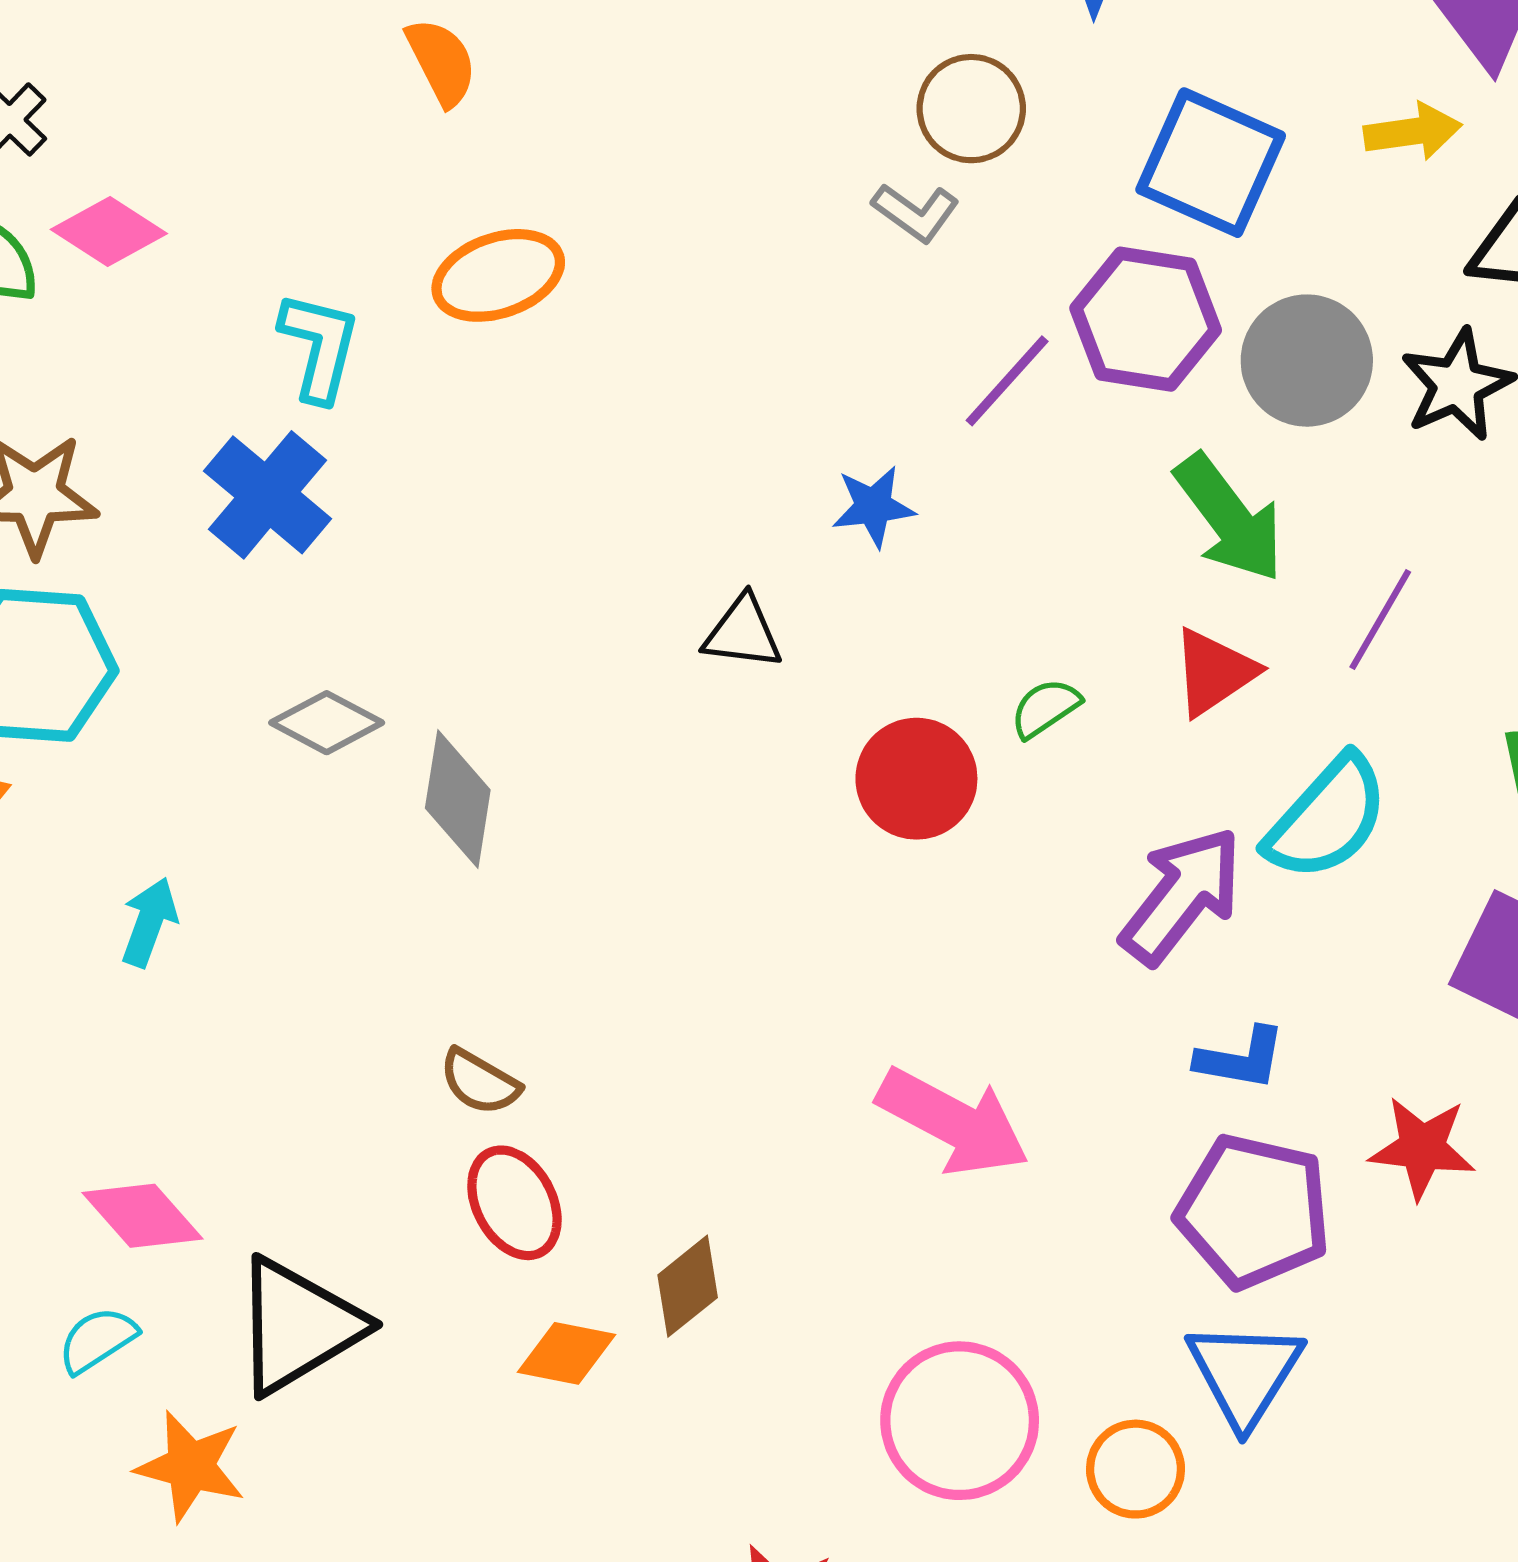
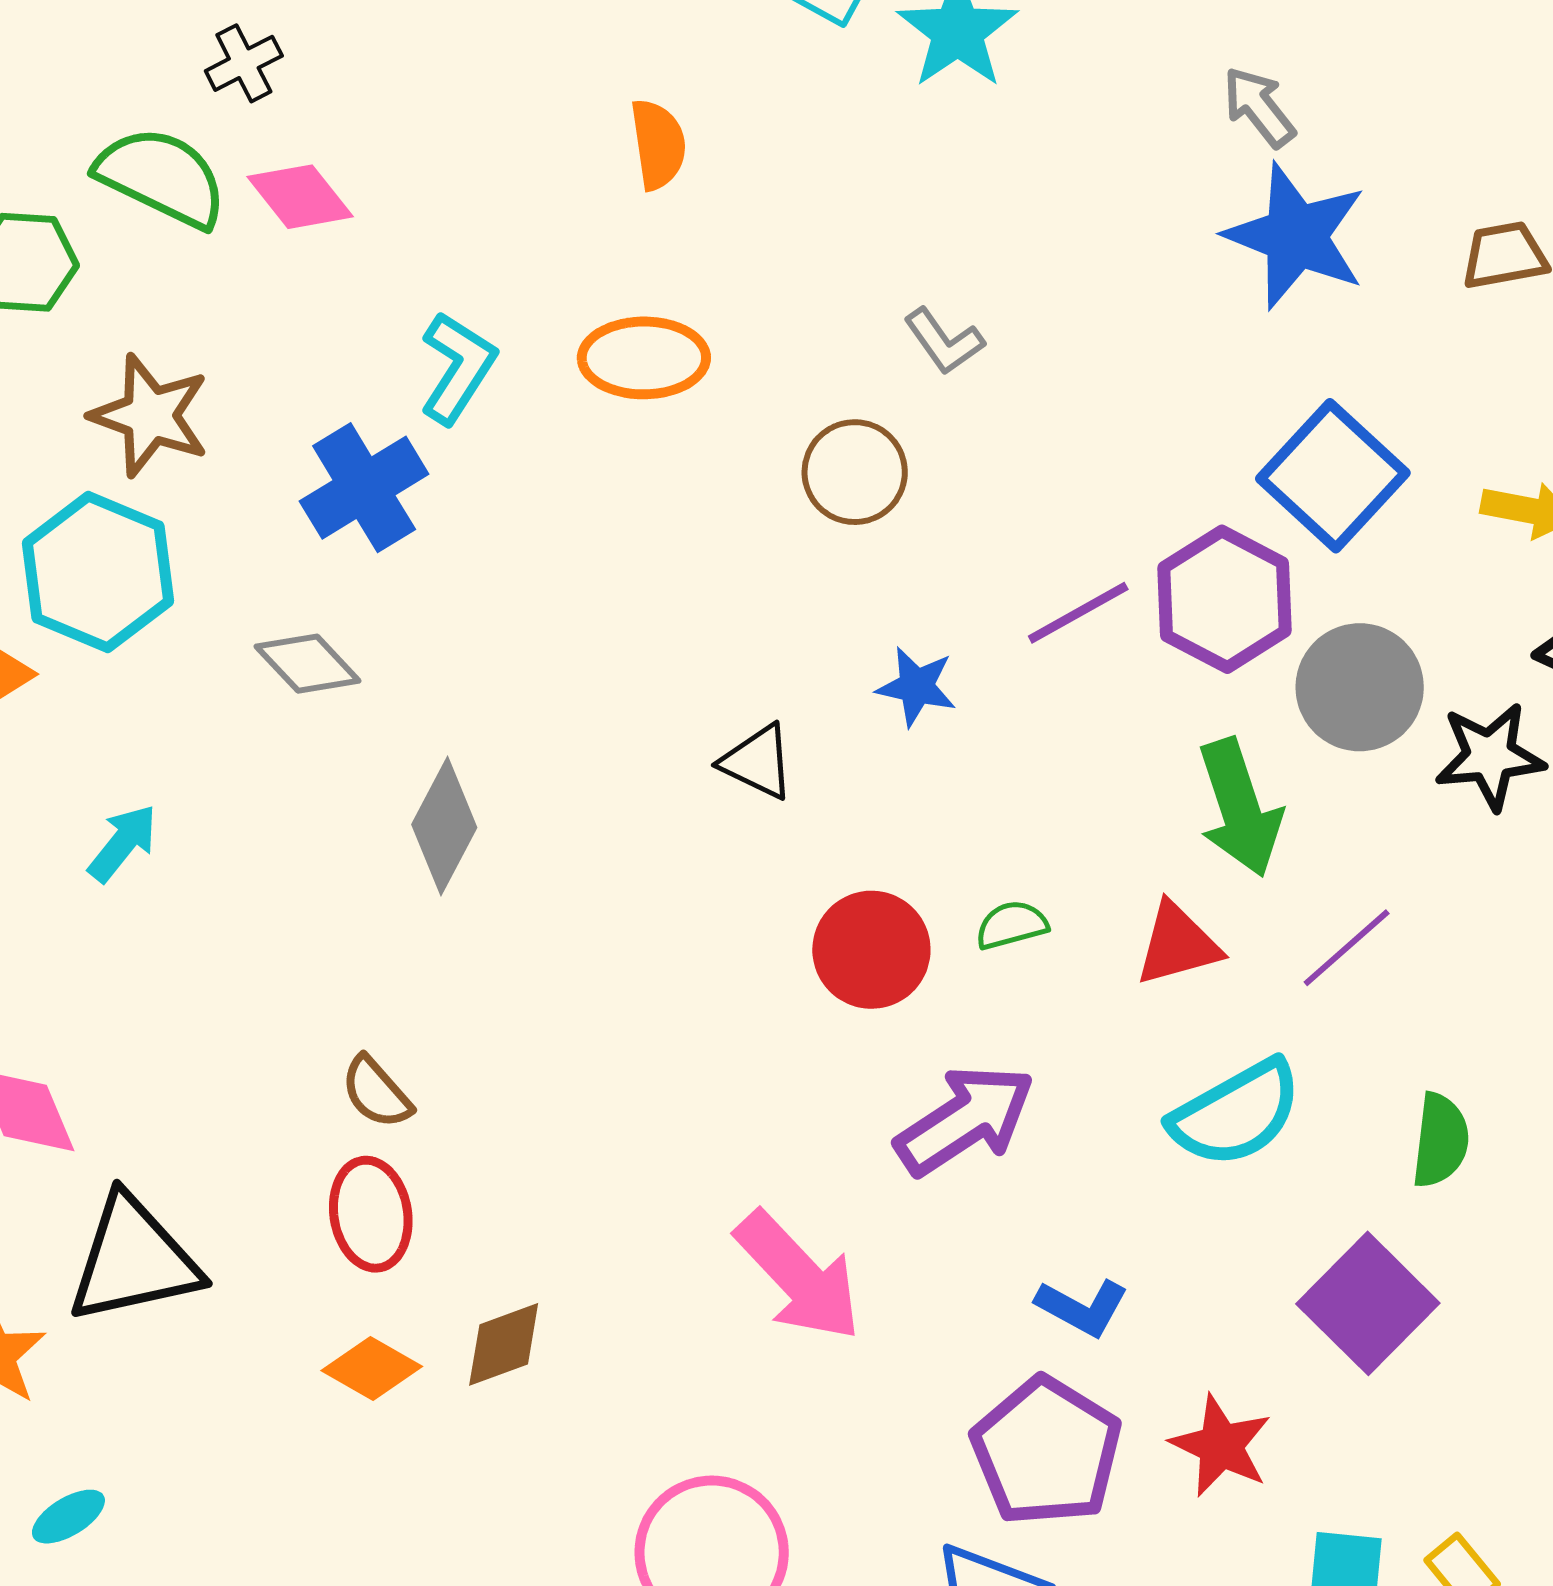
brown circle: (971, 109) -> (855, 472), moved
gray L-shape: (916, 212) -> (944, 341), moved
gray diamond: (327, 723) -> (308, 664), moved
purple arrow: (1182, 895) -> (965, 1120), moved

